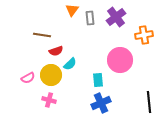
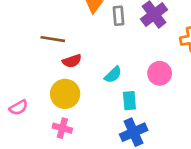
pink circle: (120, 60) -> (160, 73), size x0.7
cyan semicircle: (70, 64) -> (113, 75), moved
pink semicircle: (28, 78) -> (19, 108), moved

